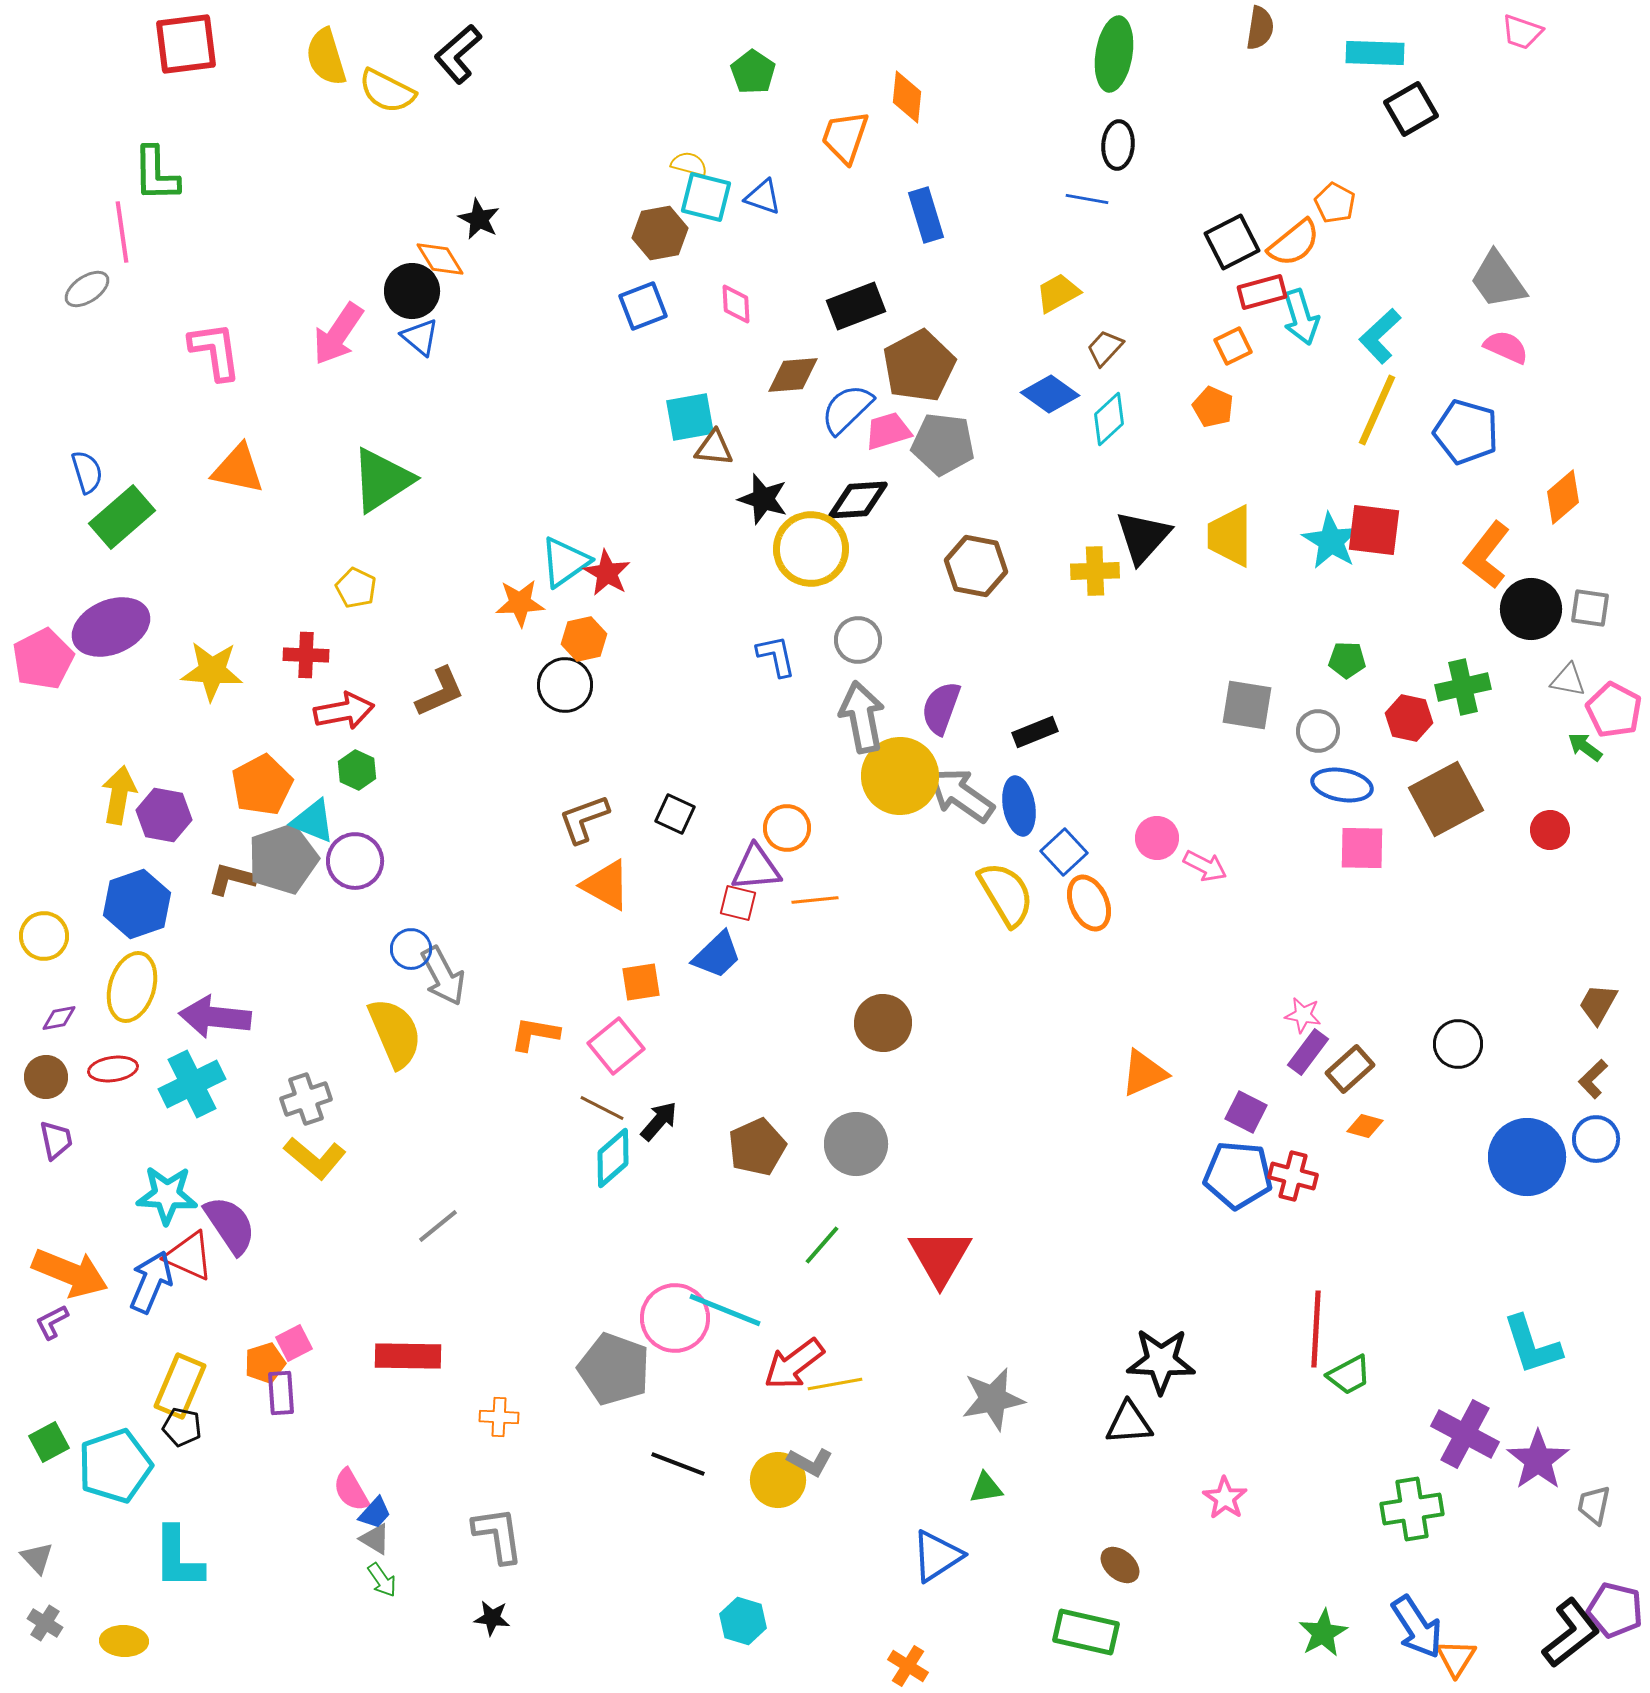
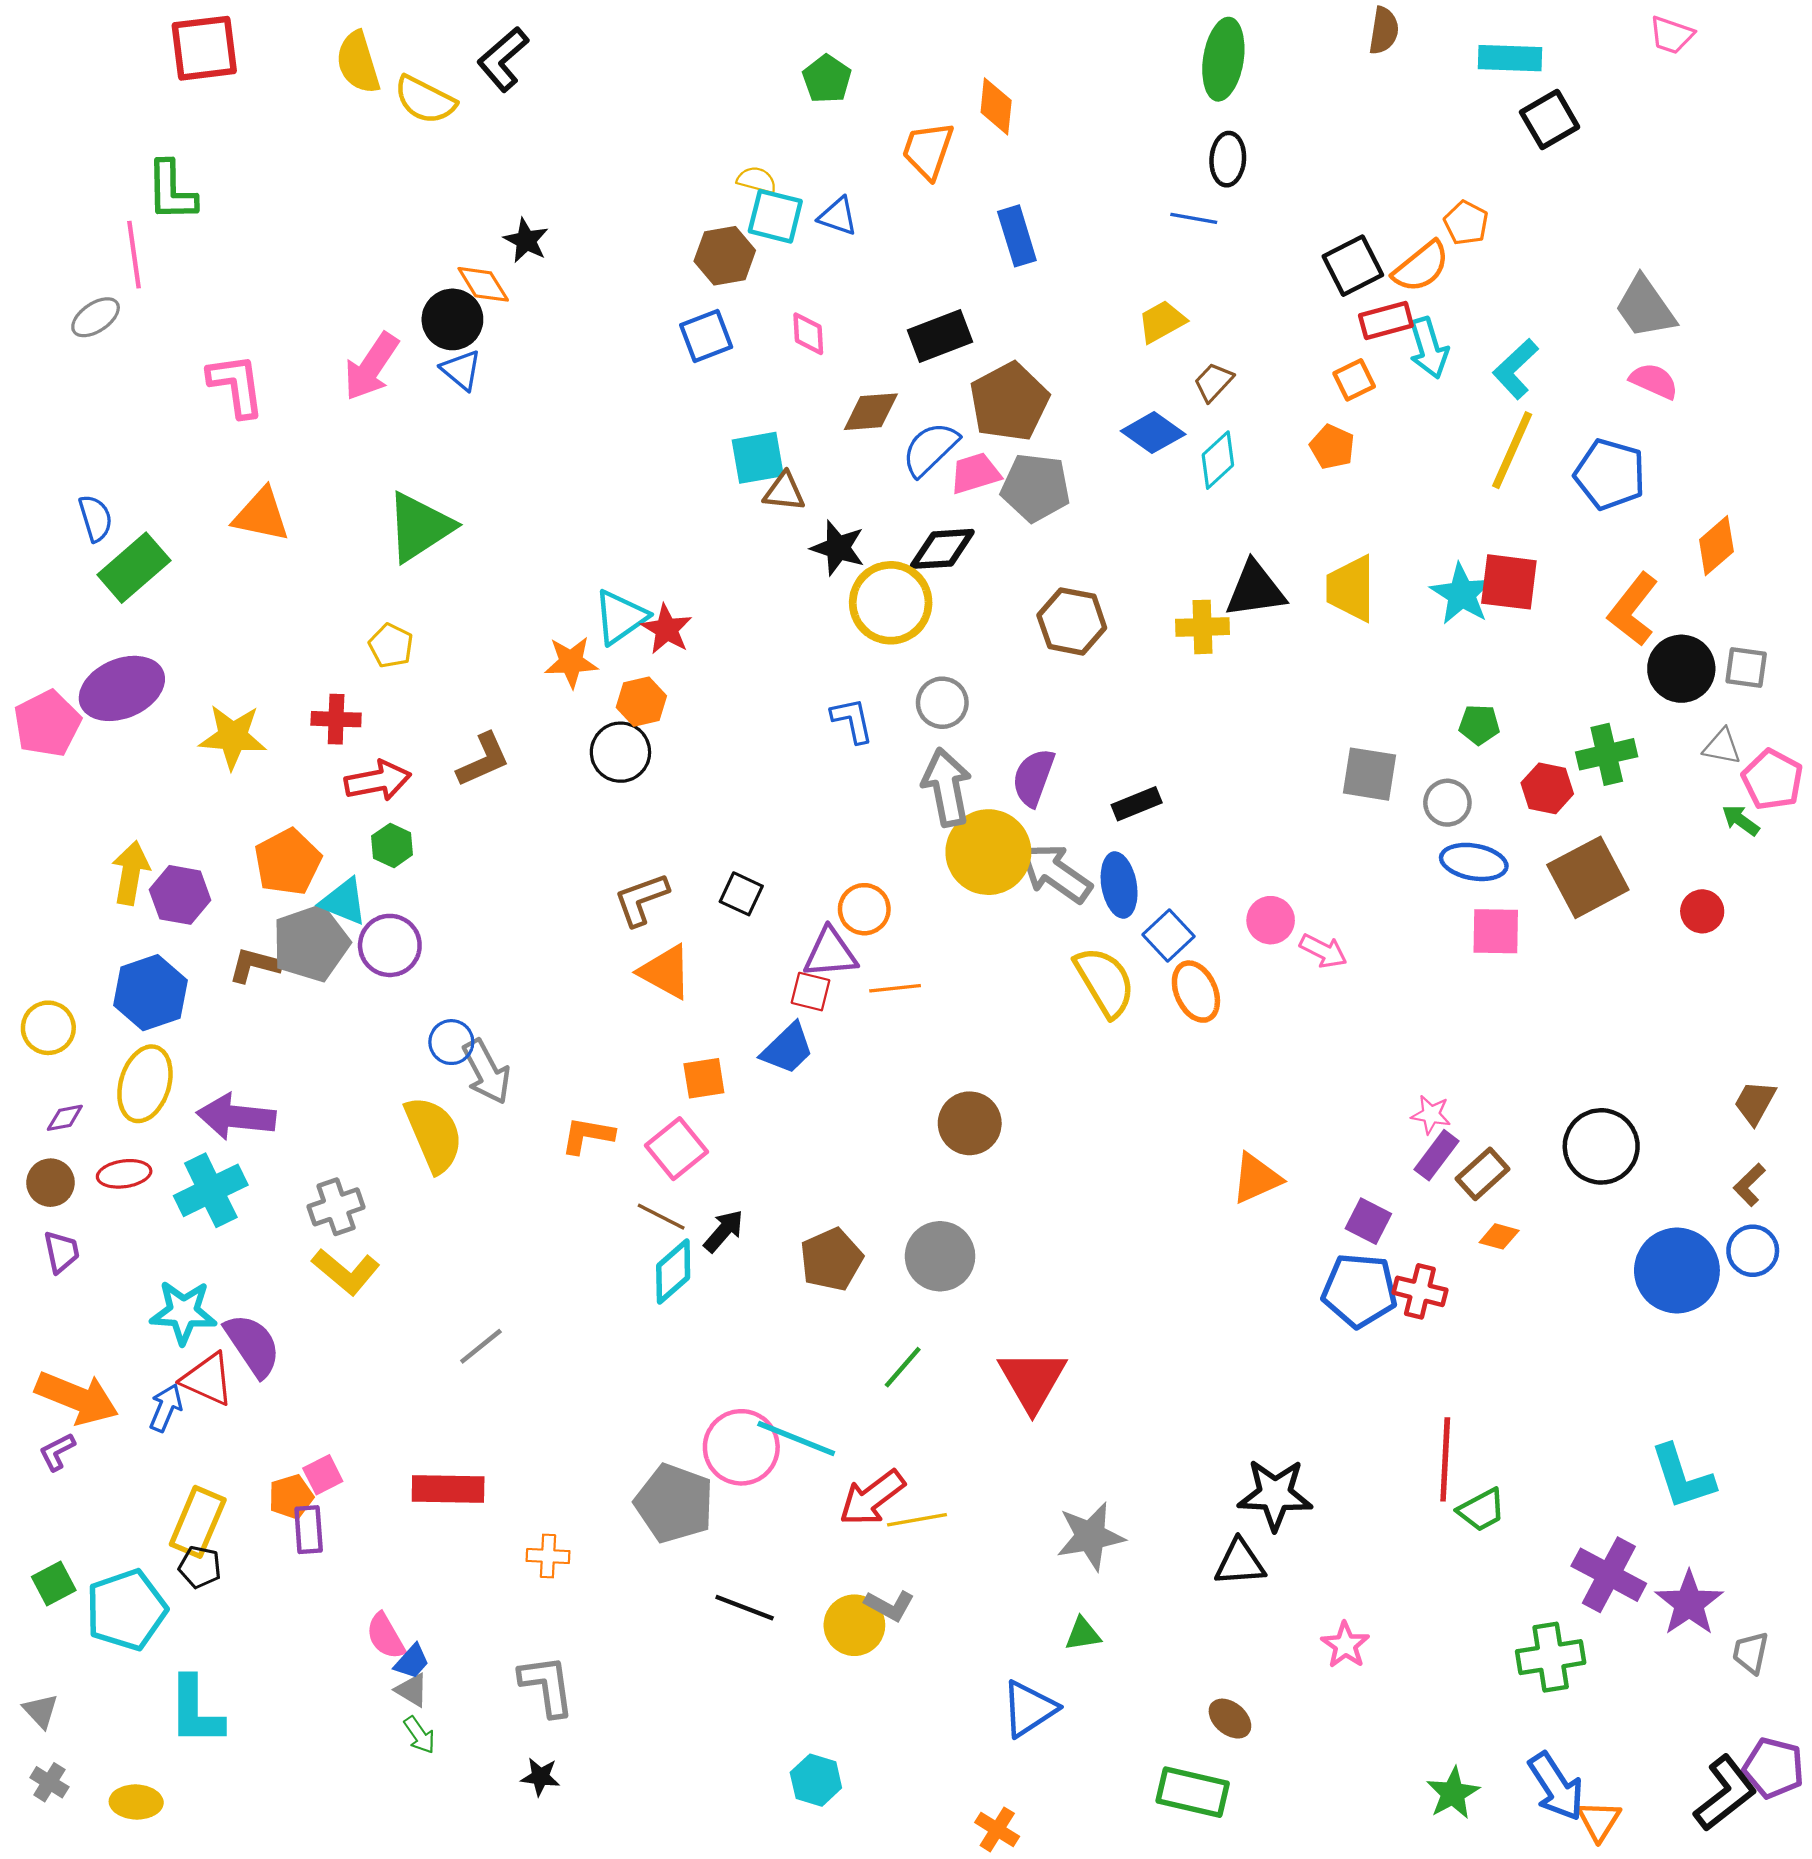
black triangle: (1143, 537) -> (1255, 590), turned 40
black circle: (1458, 1044) -> (1601, 1146), size x1.4
blue arrow: (151, 1282) -> (166, 1408), size x0.7

